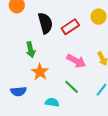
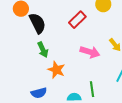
black semicircle: (45, 23) -> (37, 23), moved
green line: (72, 87) -> (92, 89), moved, turned 49

